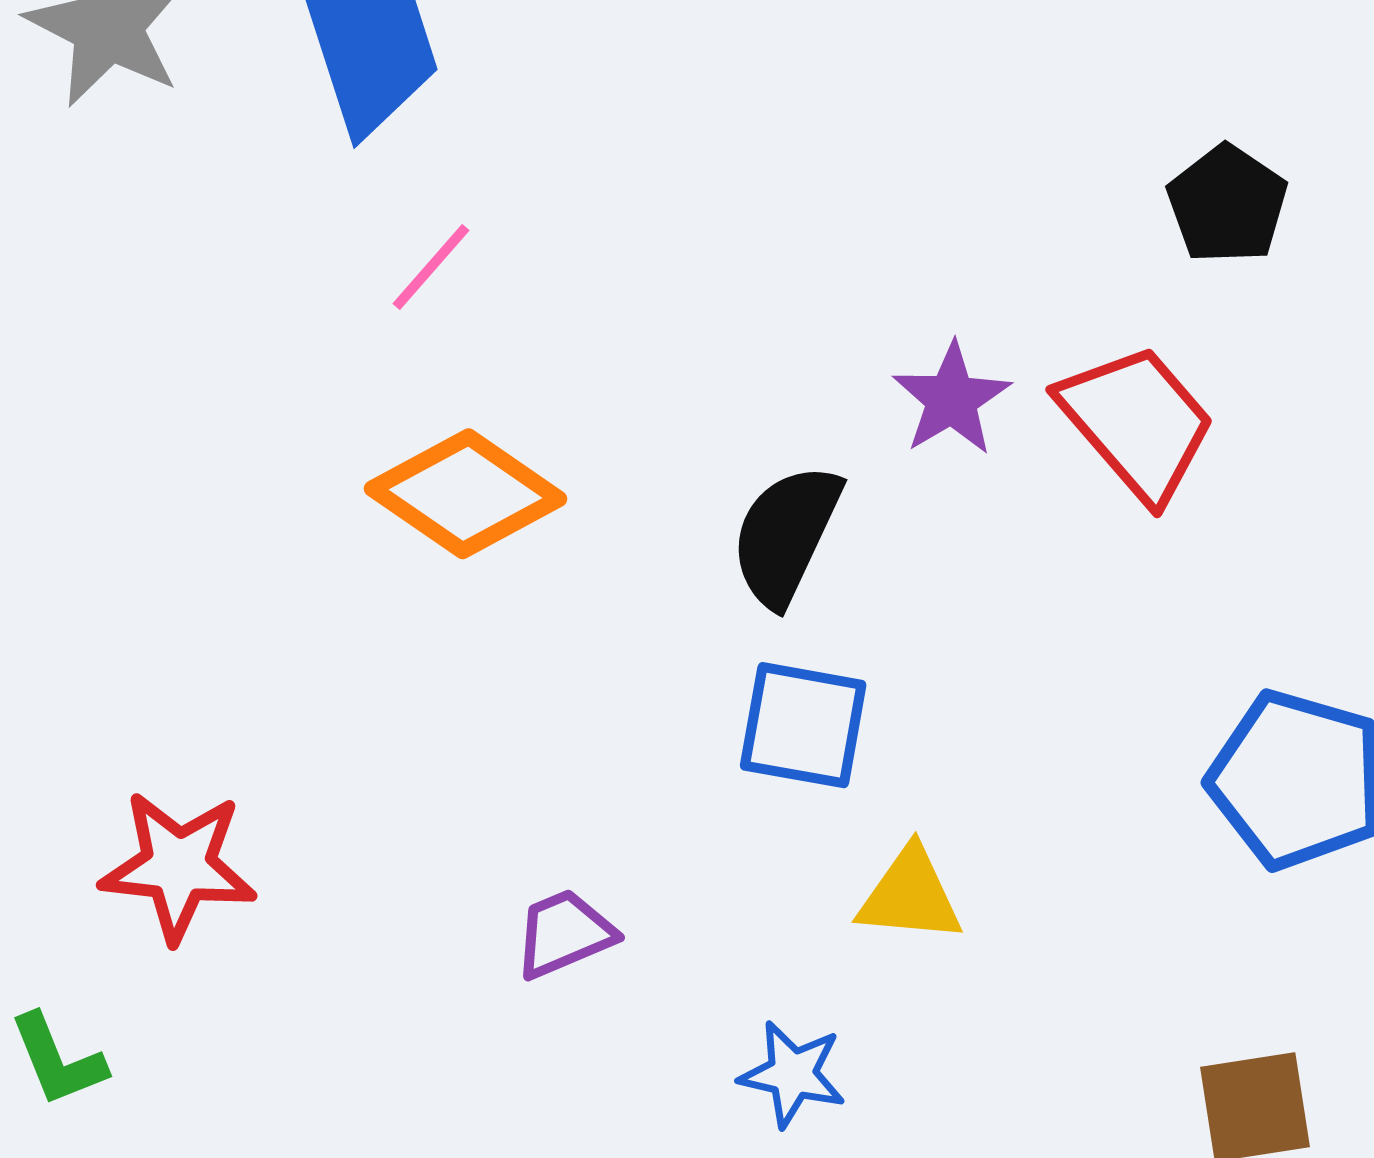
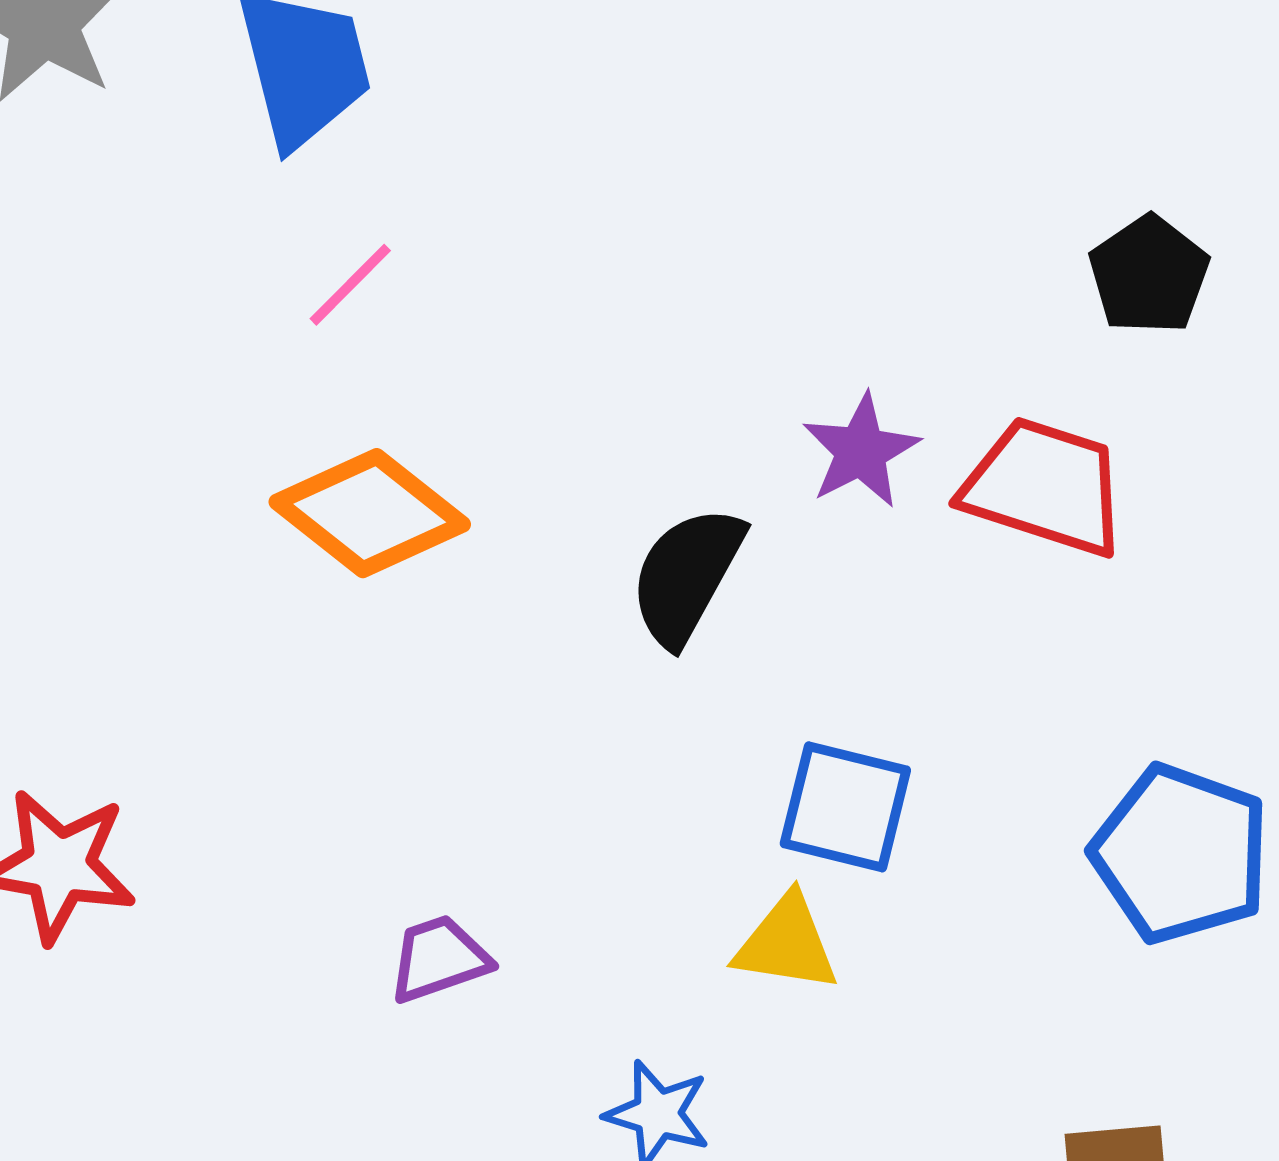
red trapezoid: (1137, 423) -> (1045, 487), turned -35
blue square: (803, 725) -> (845, 807), moved

